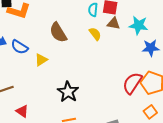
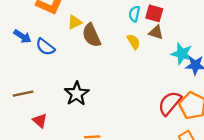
cyan star: (138, 25) -> (182, 54), moved
yellow triangle: (41, 60) -> (75, 22), moved
black star: (68, 92) -> (77, 94), moved

